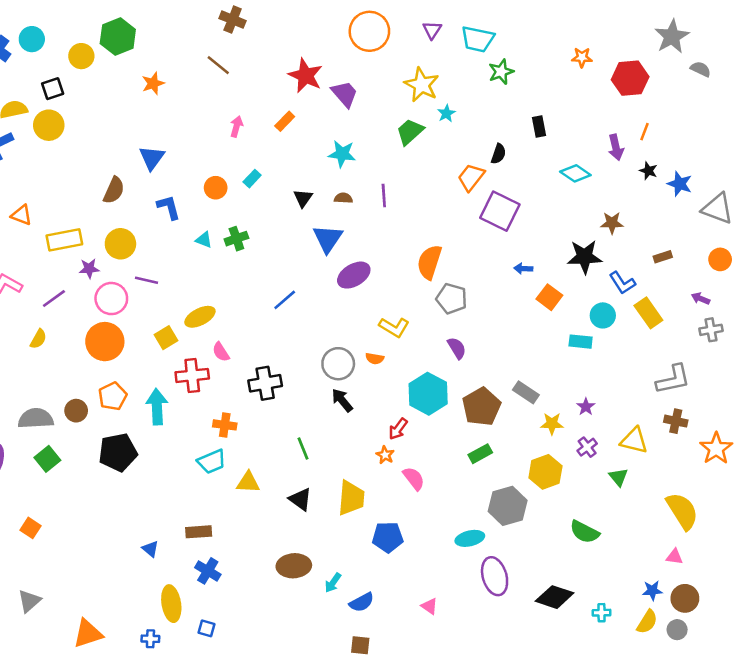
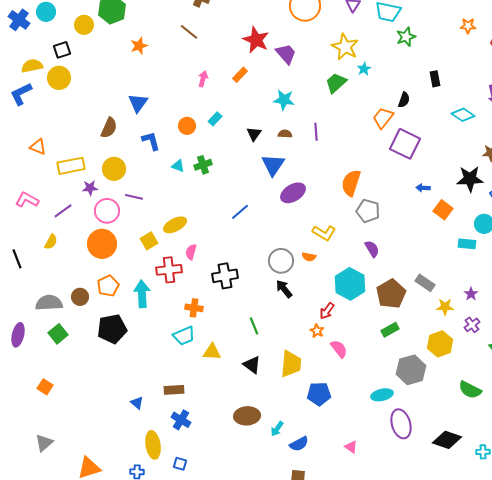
pink semicircle: (221, 352) -> (191, 252), turned 49

